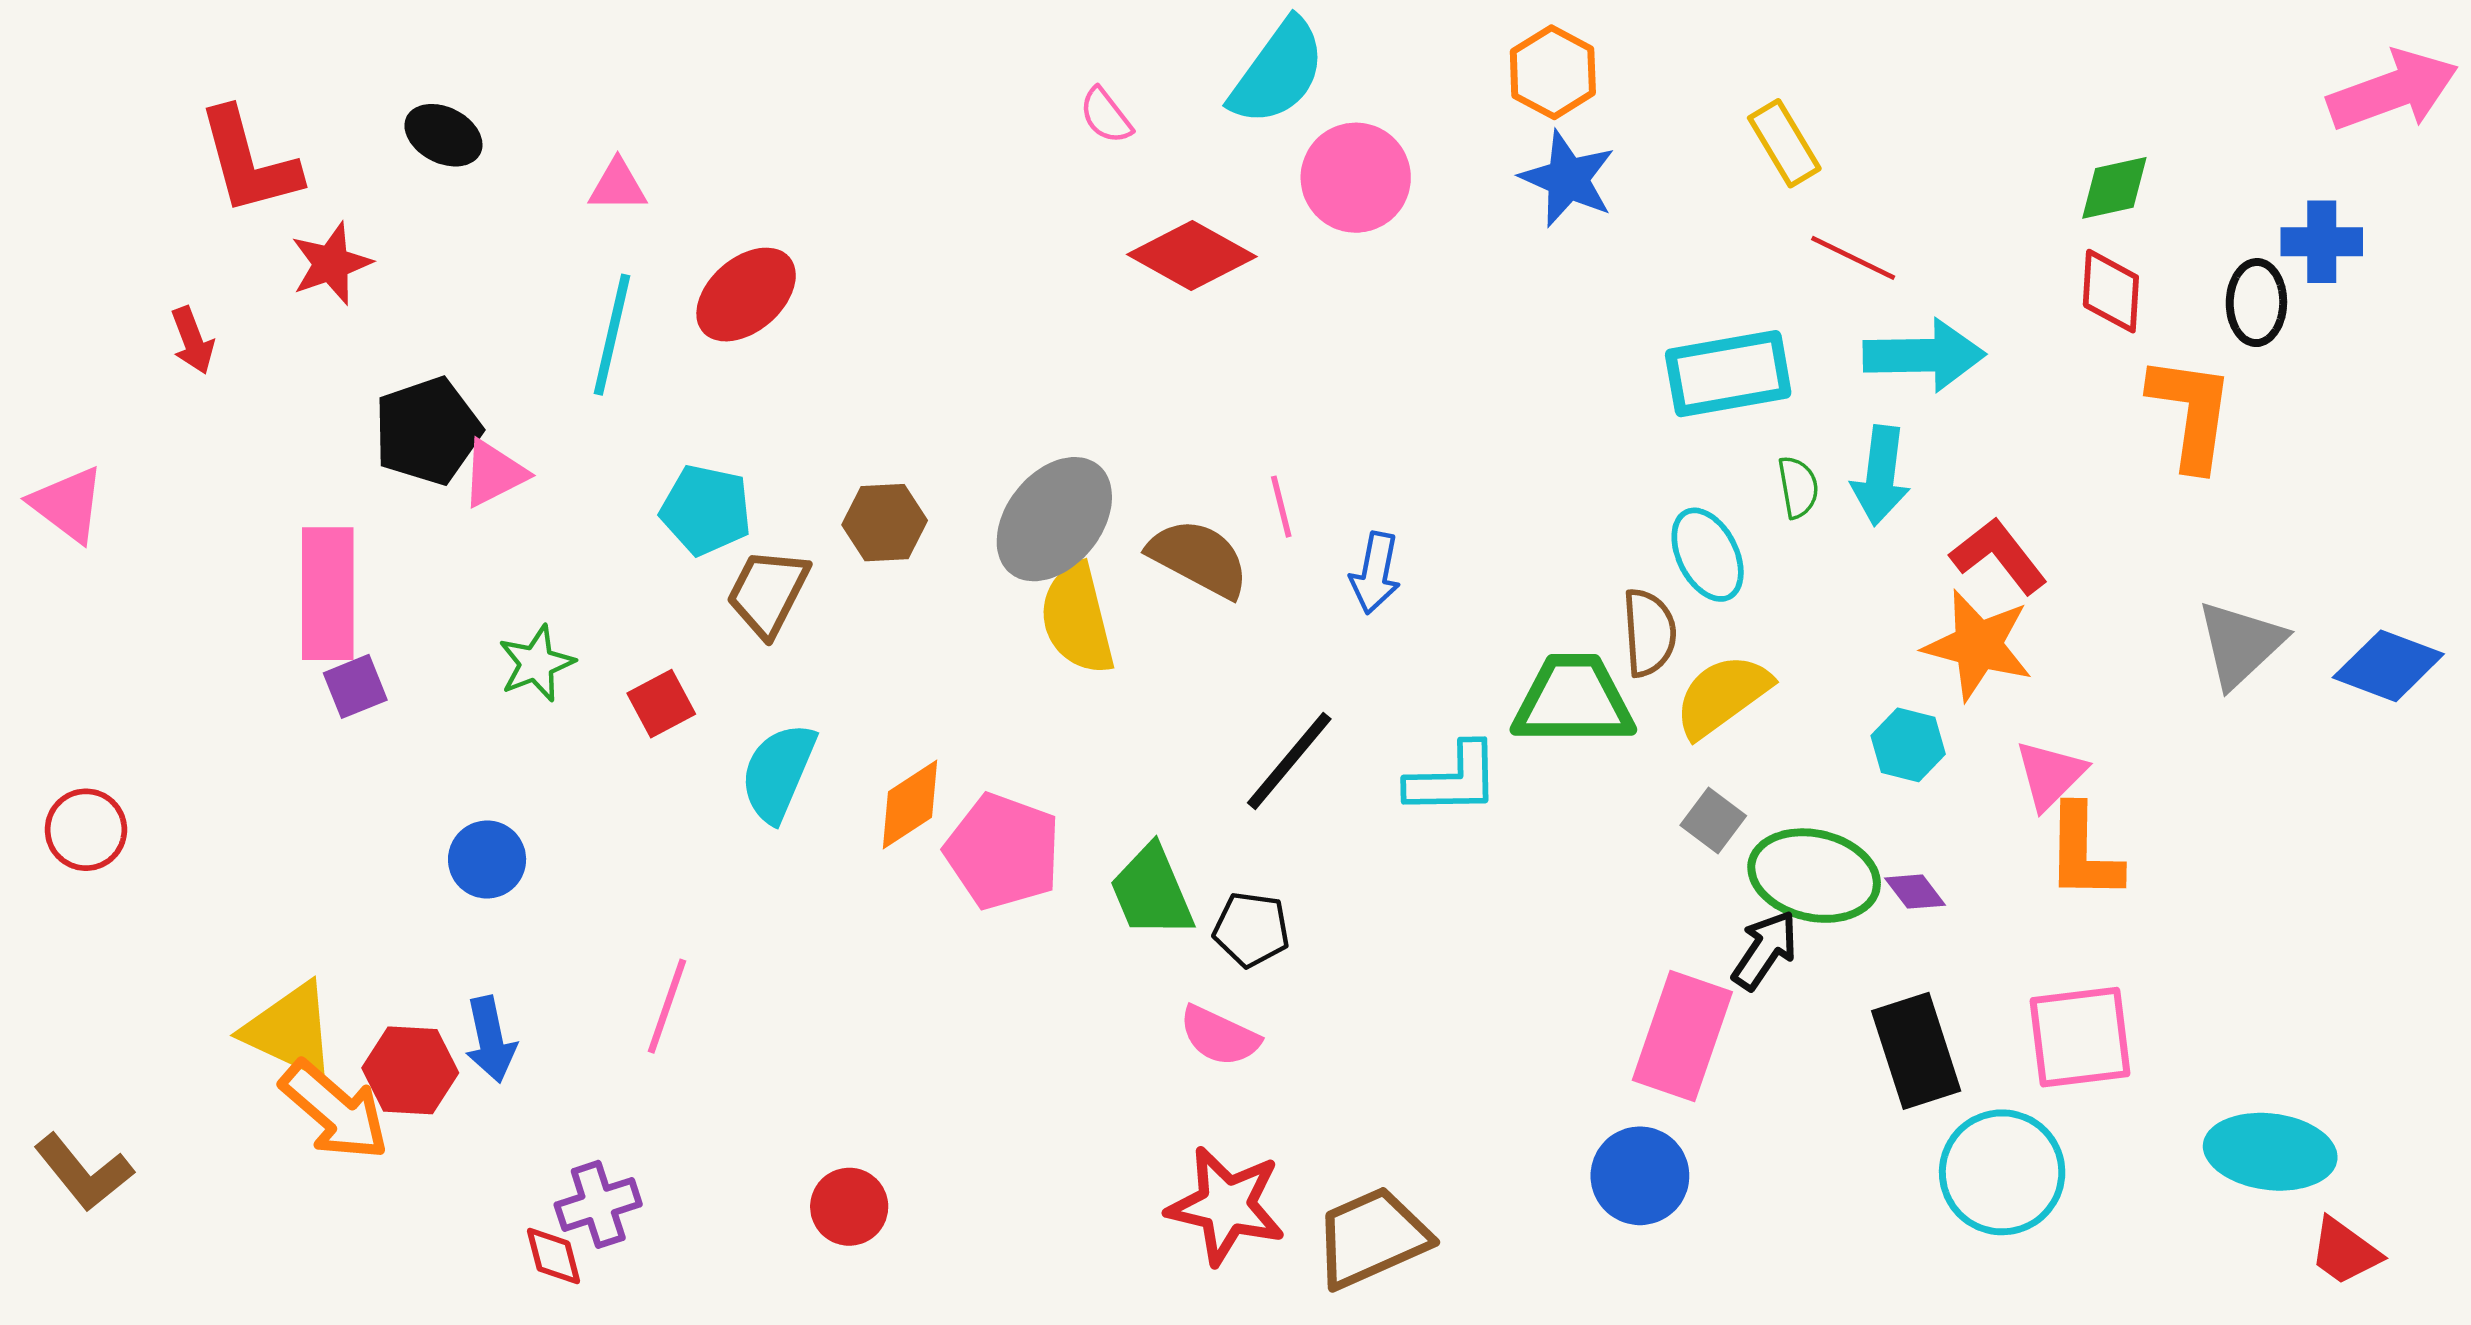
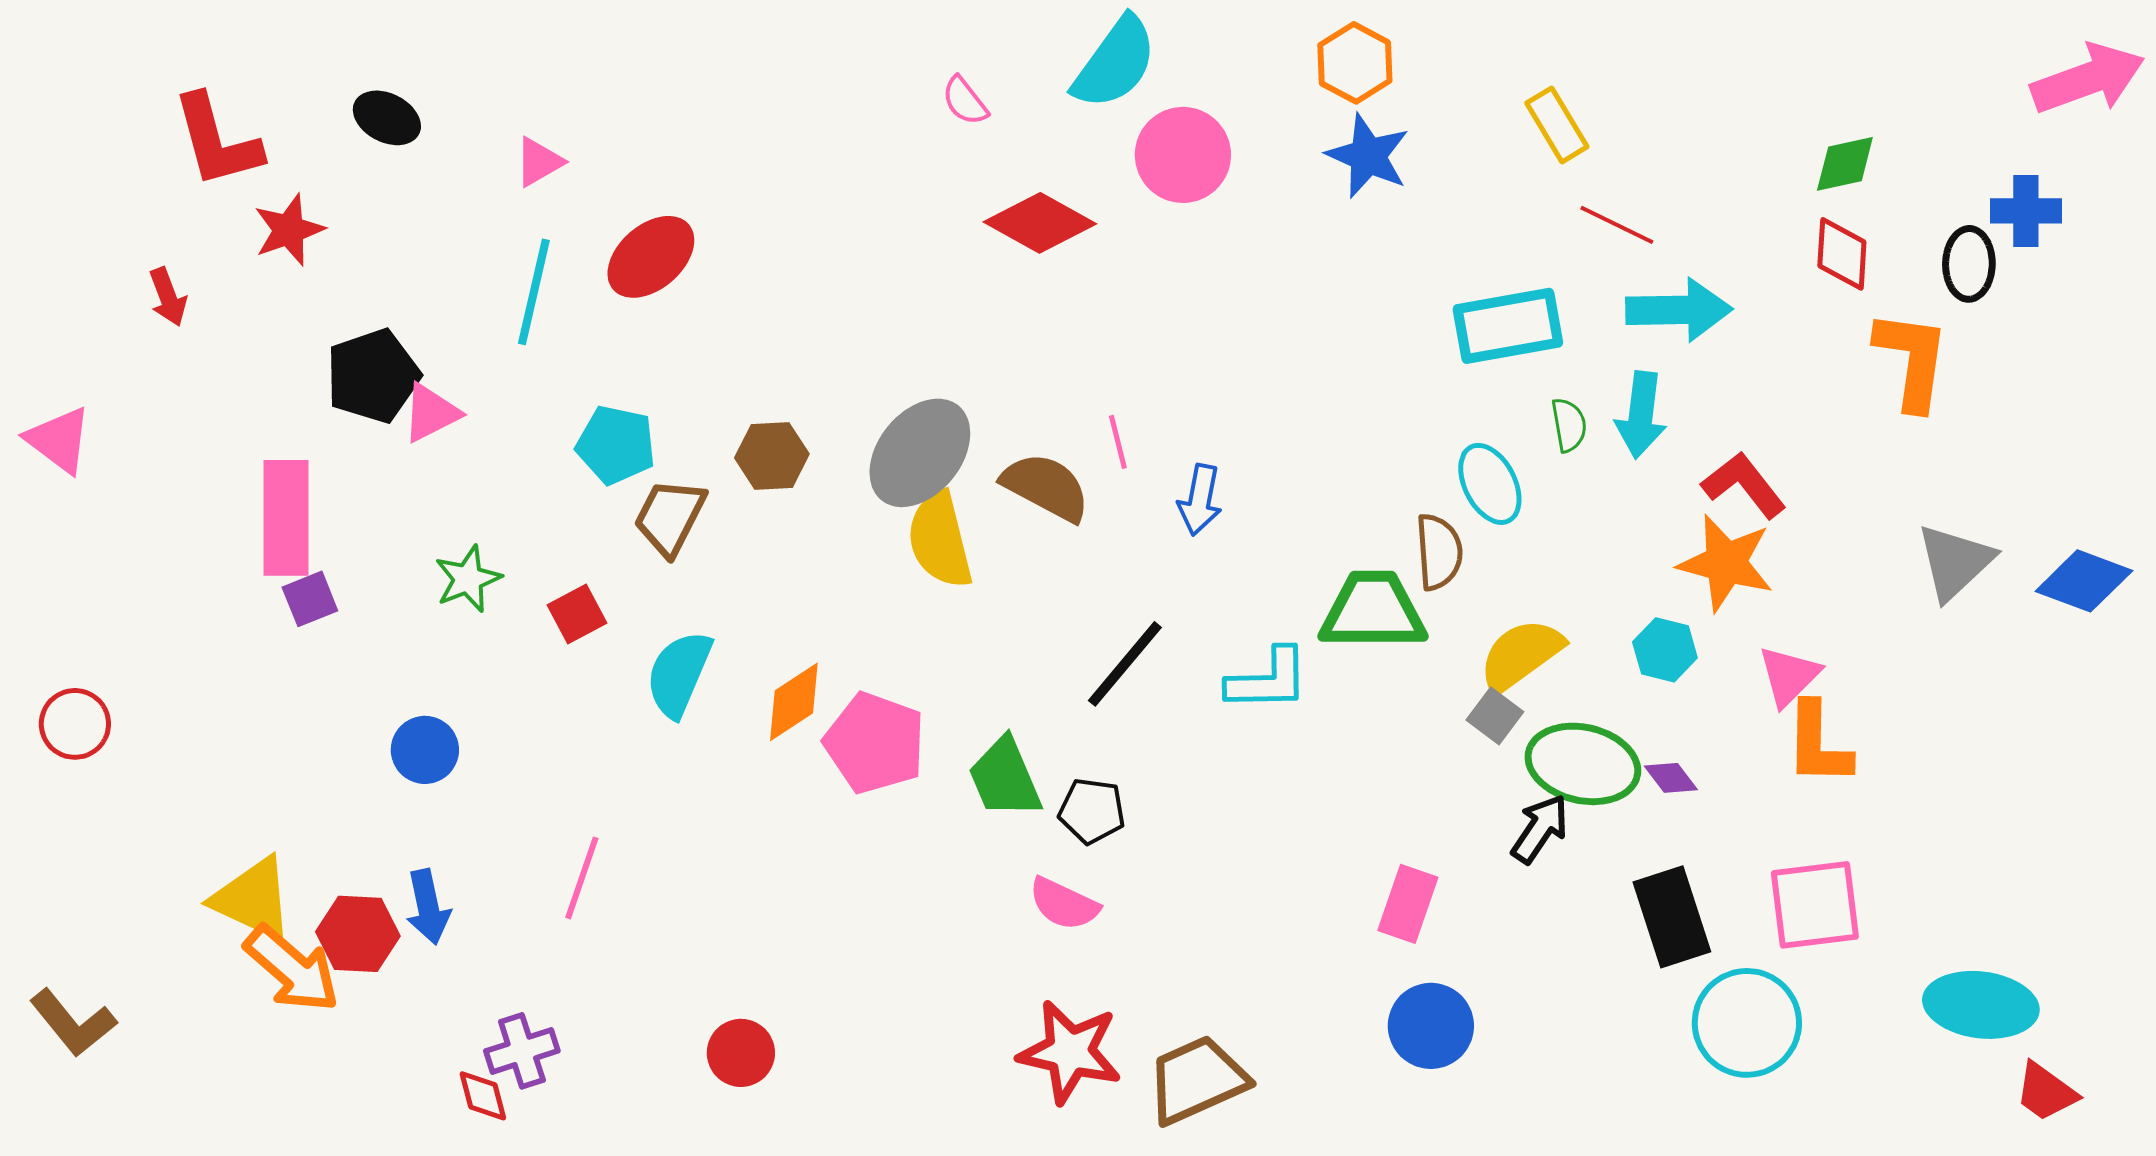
pink triangle: (618, 186) -> (539, 162), turned -30
yellow semicircle: (1722, 696) -> (1521, 655), moved
pink rectangle: (1682, 1036) -> (1408, 904), moved, size x0.7

